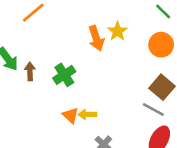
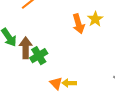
brown arrow: (30, 71) -> (26, 48), size x1.5
green cross: (64, 75) -> (39, 56), moved

